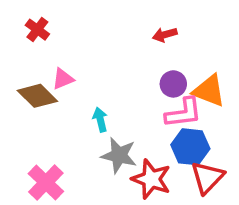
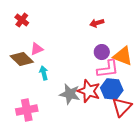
cyan arrow: (100, 120) -> (44, 73), moved
red star: (151, 179) -> (89, 91), moved
pink cross: (46, 182) -> (27, 110), turned 35

